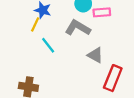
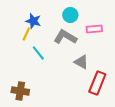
pink rectangle: (102, 12) -> (94, 29), moved

